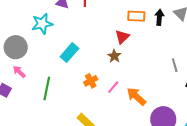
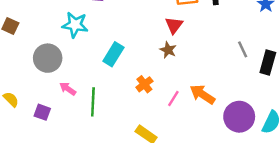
cyan star: (42, 24) -> (75, 25), turned 30
pink arrow: (19, 72) -> (68, 89), moved
pink line: (113, 87) -> (173, 99), moved

